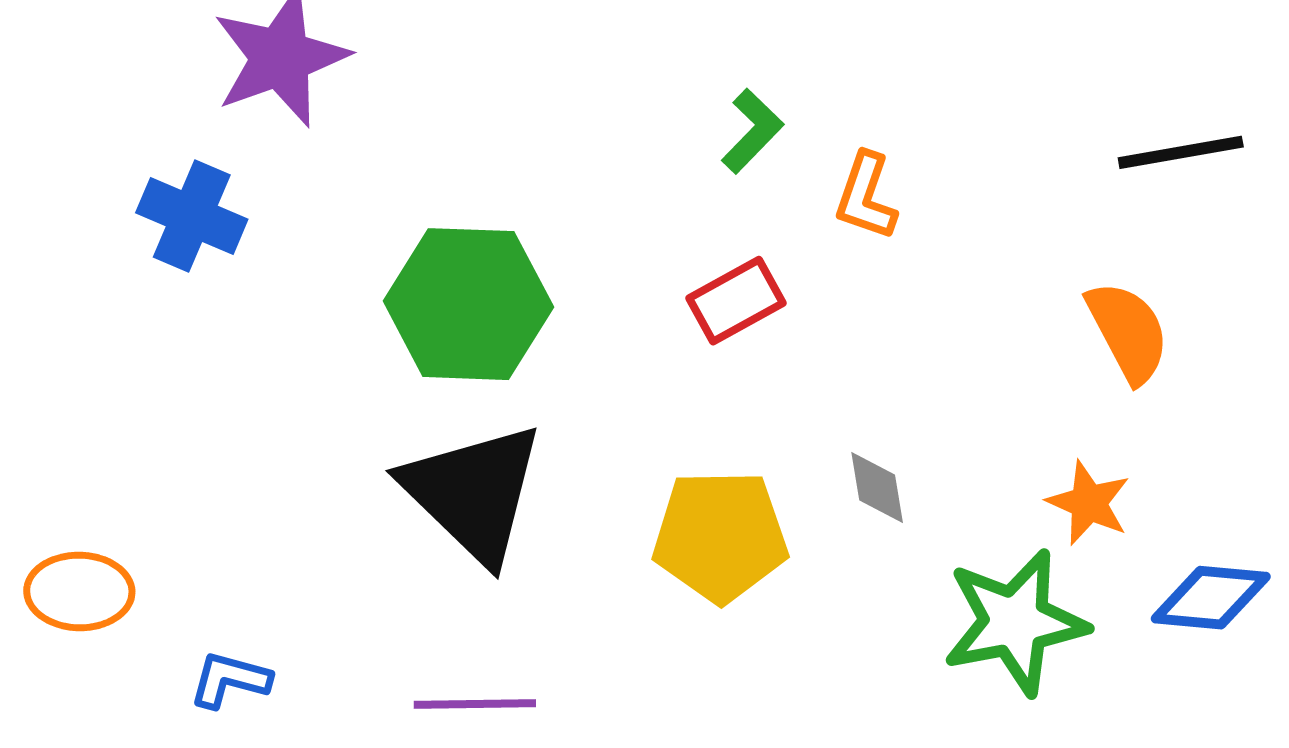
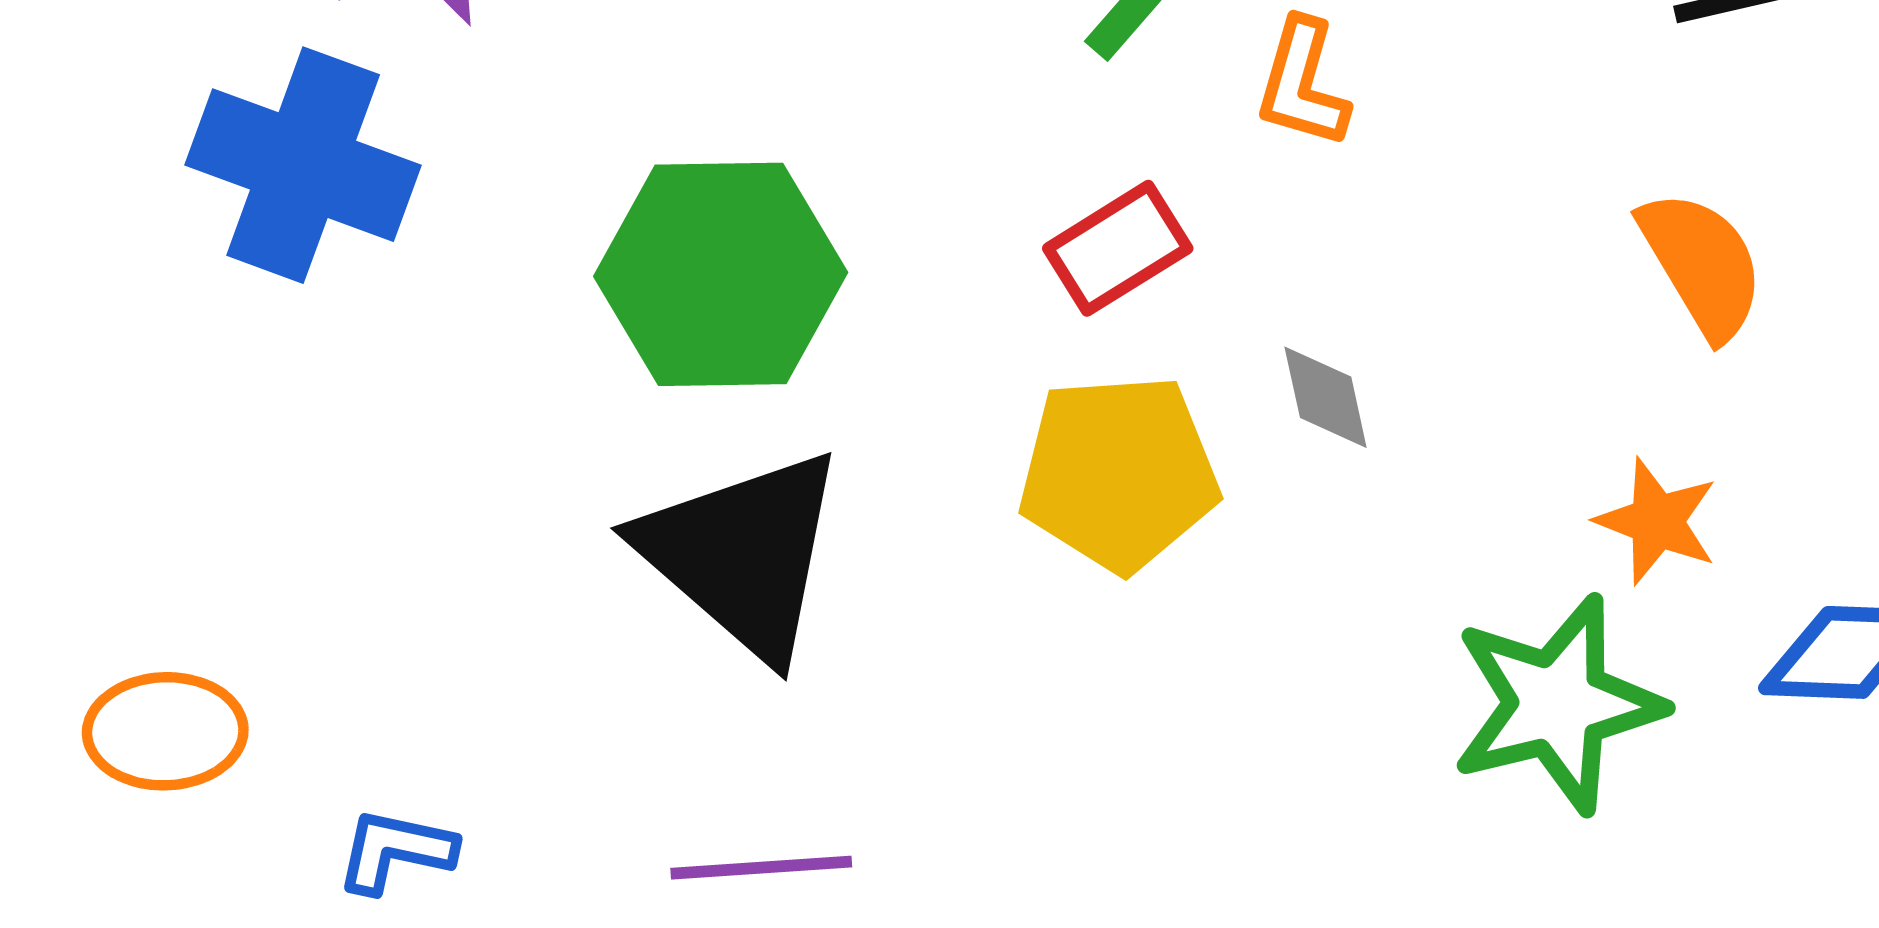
blue cross: (192, 216) -> (303, 165), size x1.4
gray diamond: (877, 487) -> (1326, 397), moved
yellow pentagon: (720, 536) -> (1119, 473), moved

